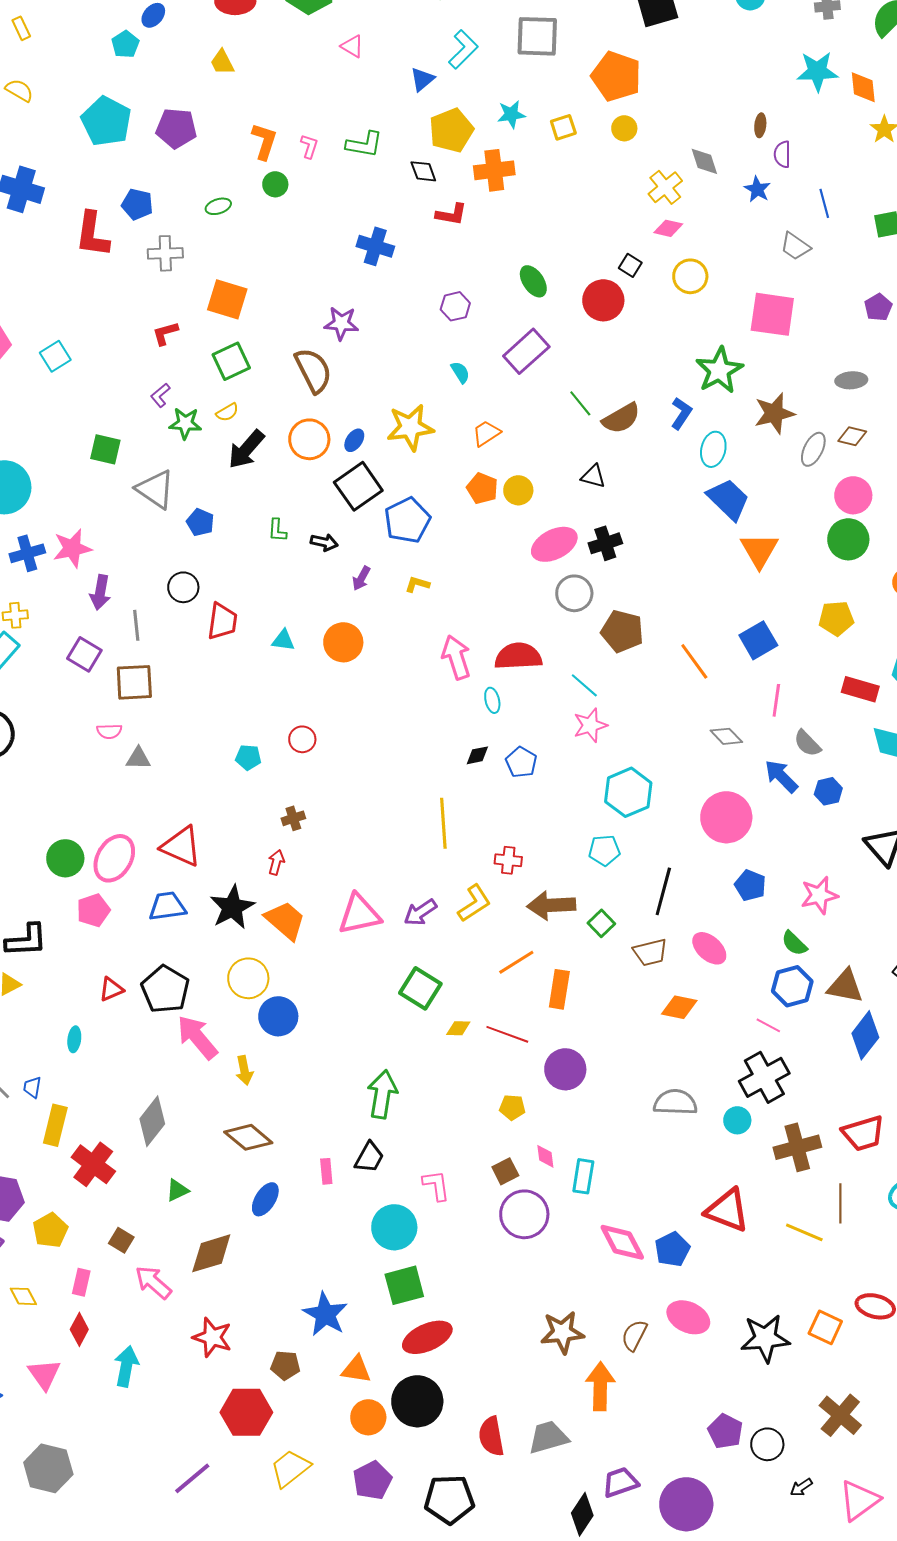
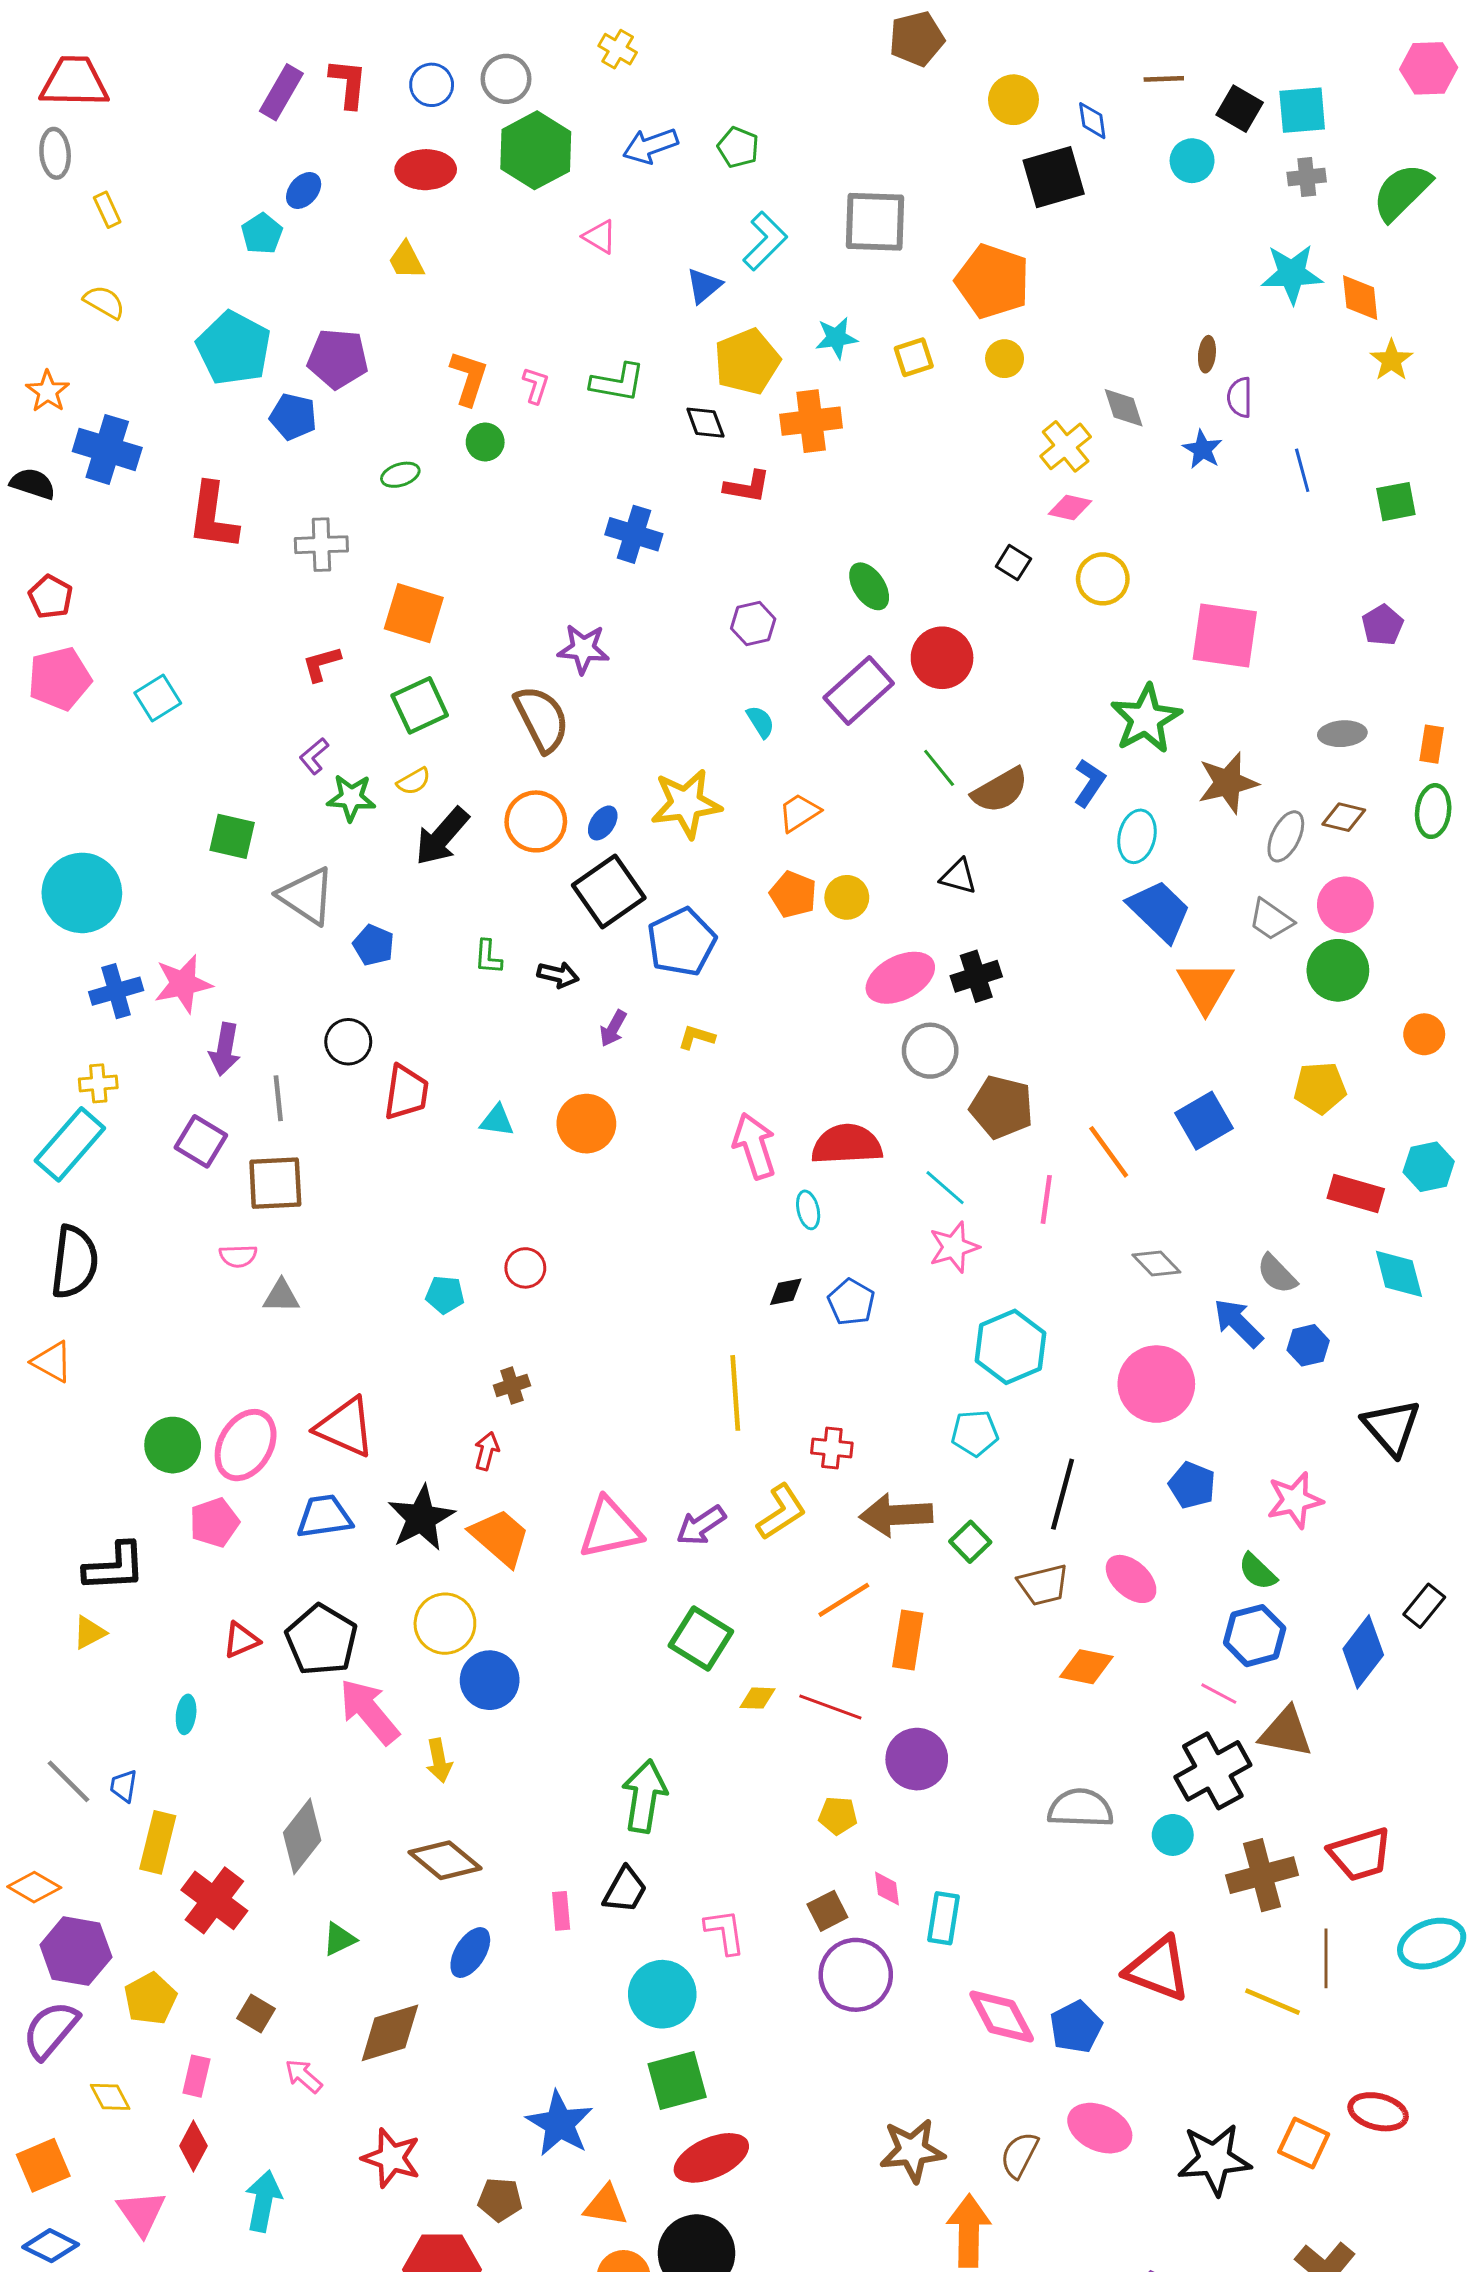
blue pentagon: (137, 204) -> (293, 417), moved
gray trapezoid: (795, 246) -> (1271, 920), moved
red circle: (603, 300) -> (942, 658), moved
pink line: (776, 700) -> (1046, 1199), moved
brown triangle: (845, 986) -> (1286, 1732), moved
blue diamond: (865, 1035) -> (1363, 1652), moved
pink arrow: (153, 1282) -> (304, 2076), size x0.7

